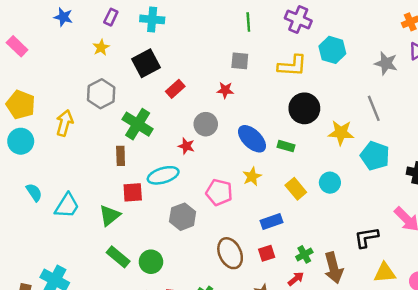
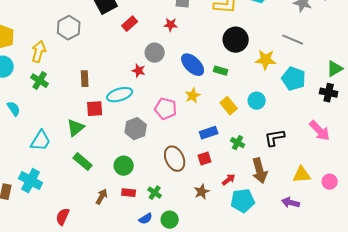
gray line: (374, 108) -> (293, 40), turned -45
green cross: (138, 124) -> (40, 81), moved, size x0.7
cyan trapezoid: (67, 206) -> (41, 141), moved
black L-shape: (366, 237) -> (275, 138), moved
green cross: (304, 254) -> (238, 143), moved, turned -32
green circle: (151, 262) -> (124, 166), moved

